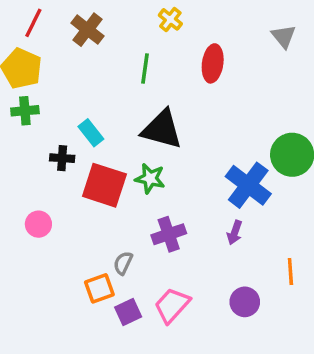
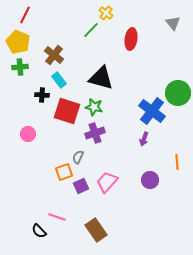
brown cross: (87, 30) -> (54, 55), moved
green line: (145, 68) -> (91, 30), moved, turned 36
purple cross: (169, 234) -> (95, 133), moved

